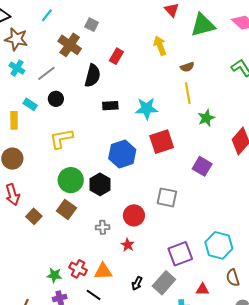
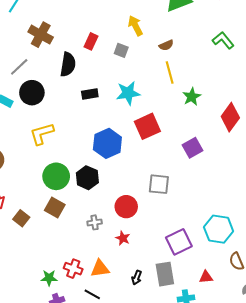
gray square: (92, 25) -> (121, 50), moved
black circle: (56, 99) -> (32, 93), size x1.5
purple square: (202, 166) -> (193, 148), turned 36
gray rectangle: (164, 283) -> (165, 274), turned -45

